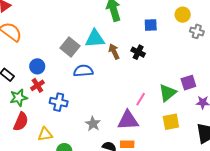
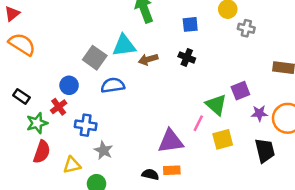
brown arrow: (114, 51) -> (148, 59), turned -77
black cross: (138, 52) -> (187, 57), moved
blue circle: (37, 66) -> (69, 85), moved
green triangle: (168, 93) -> (216, 105), turned -36
pink line: (141, 99) -> (198, 123), moved
gray star: (93, 124) -> (103, 150), moved

